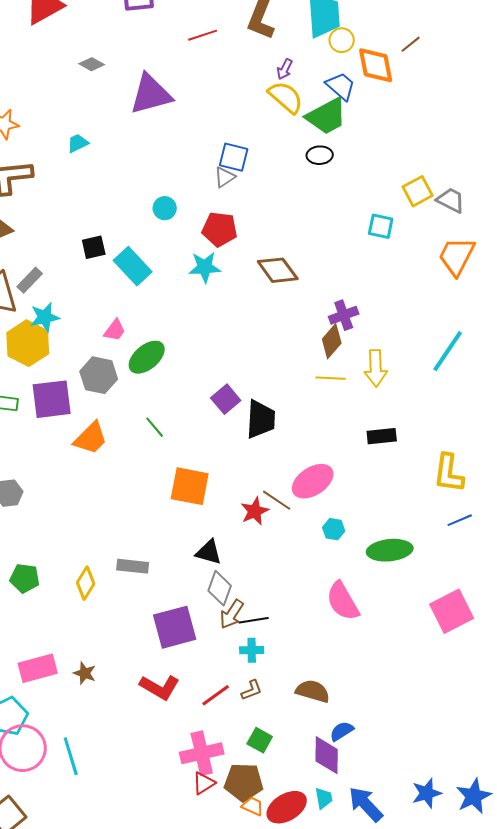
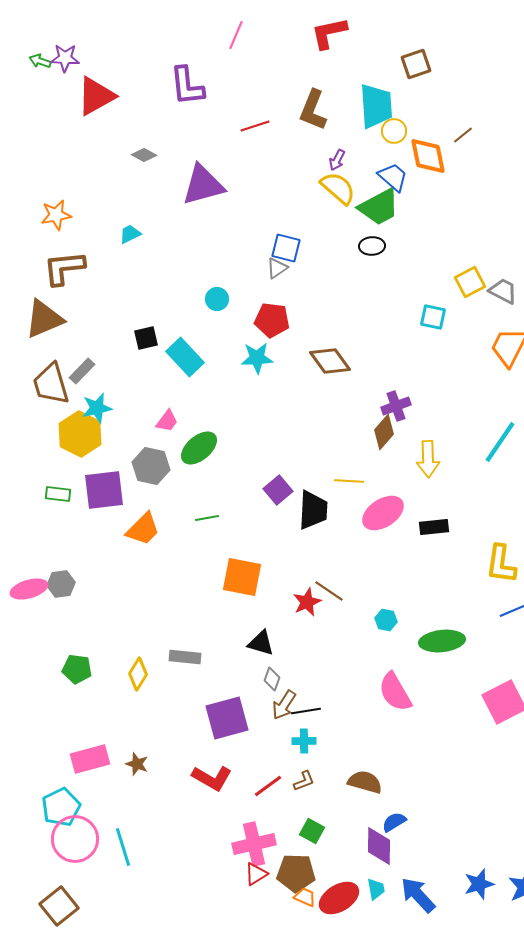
yellow line: (331, 378) -> (349, 481), moved
green line: (155, 427) -> (207, 518), turned -60
pink ellipse: (313, 481) -> (383, 513), moved
gray diamond: (220, 588) -> (272, 679), size x0.7

